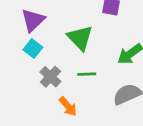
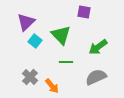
cyan square: (33, 49) -> (35, 41), moved
gray cross: (50, 77) -> (30, 77), moved

